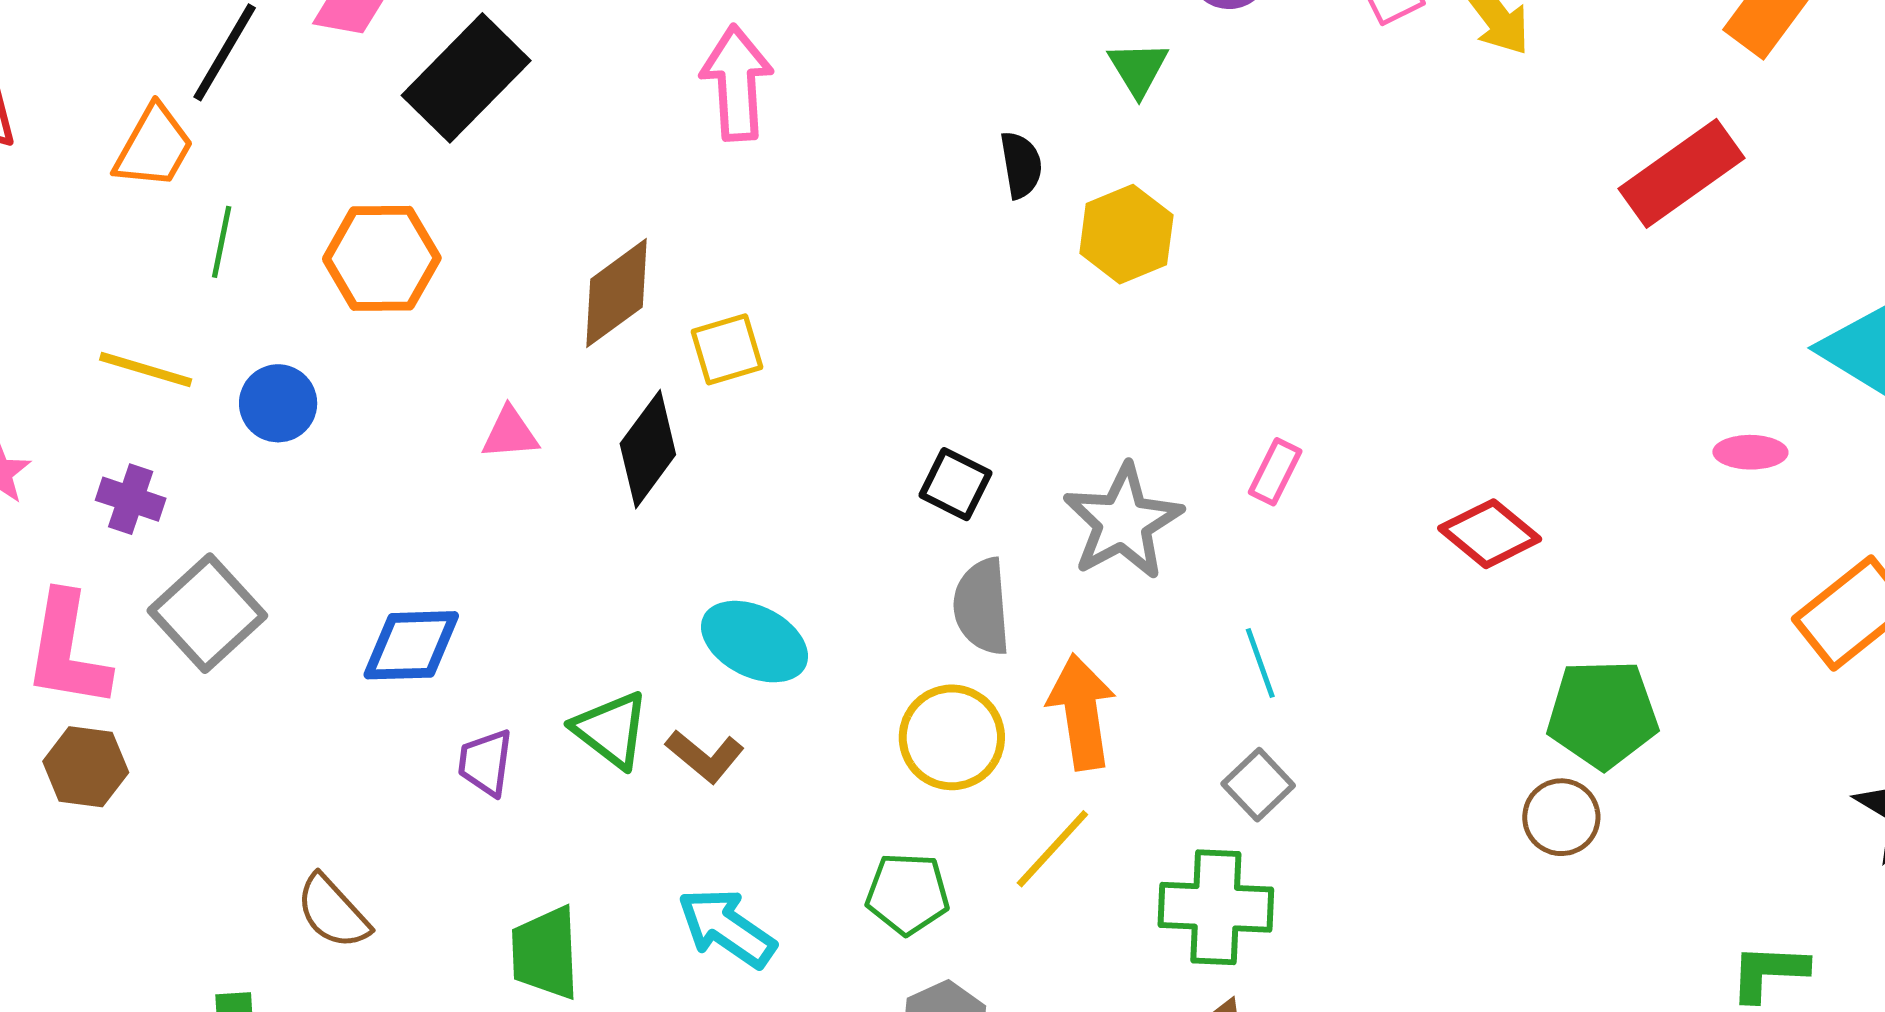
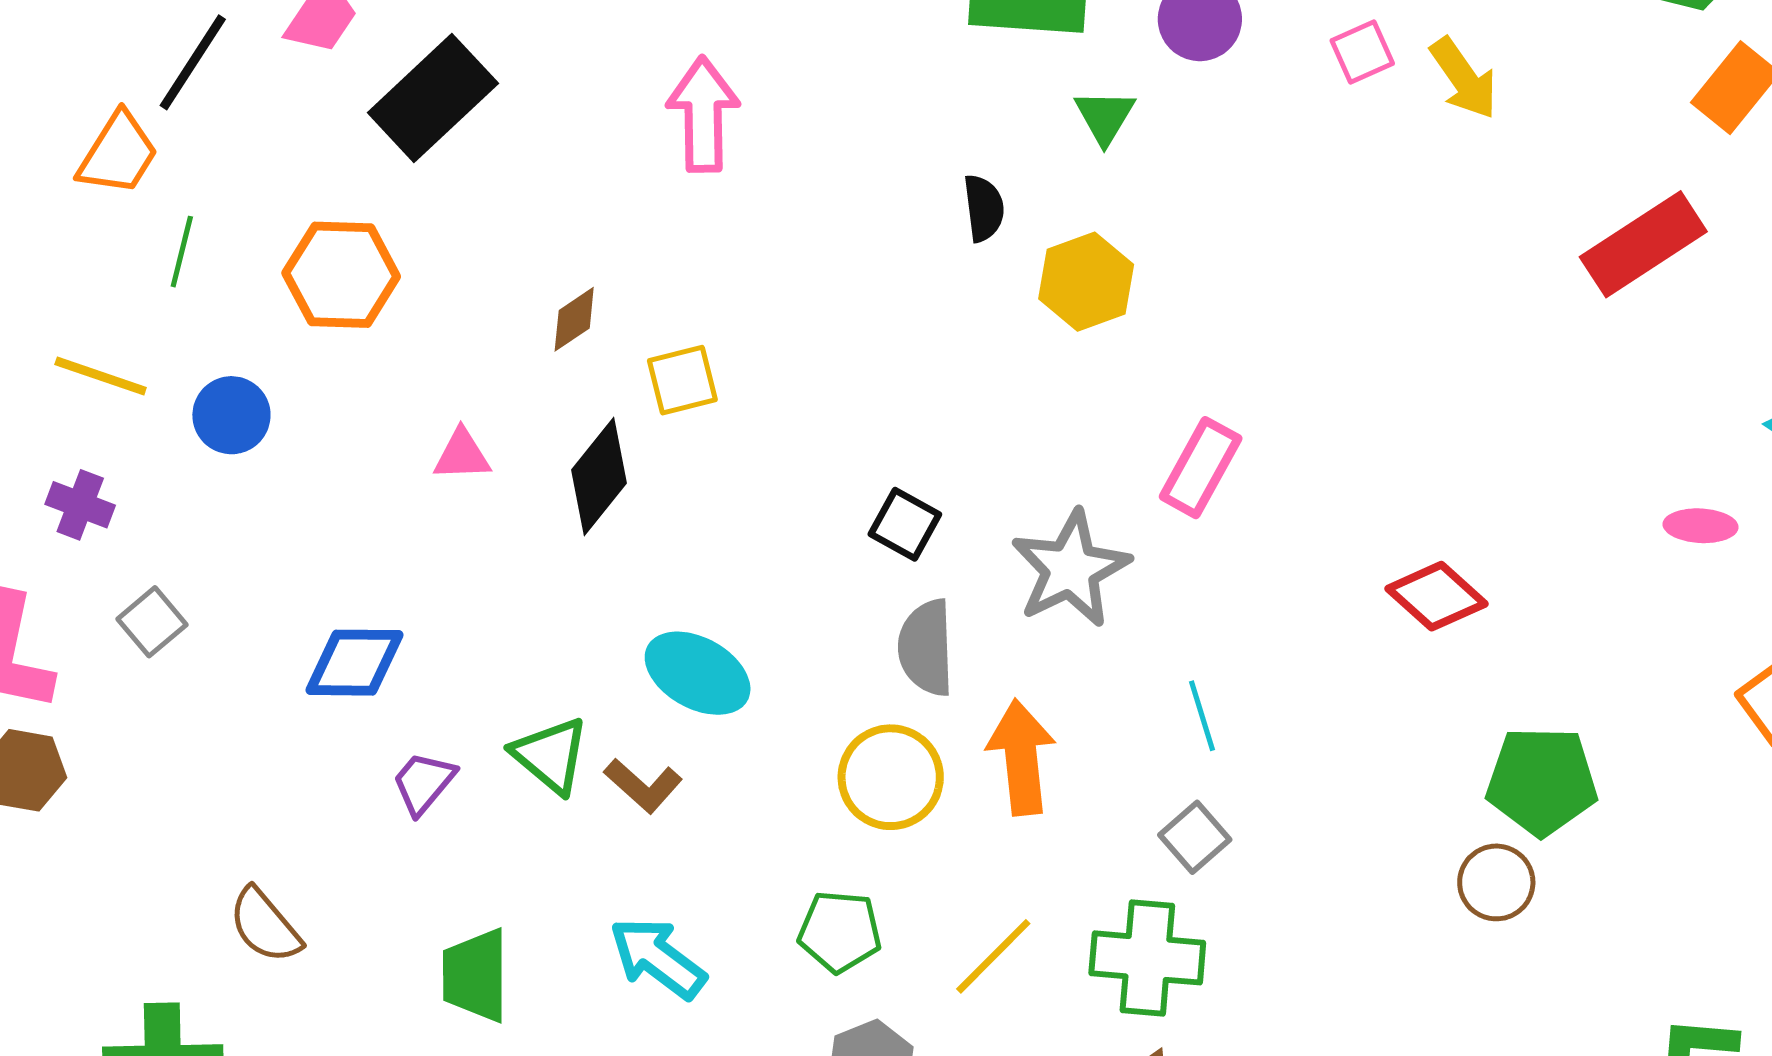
brown diamond: (617, 293) -> (574, 319), size x0.6
pink rectangle: (1275, 472) -> (1201, 468), moved, size x1.5
gray square: (207, 613) -> (152, 622), size x0.6
purple trapezoid: (485, 763) -> (424, 783), turned 30
yellow line: (1052, 849) -> (993, 956), moved

